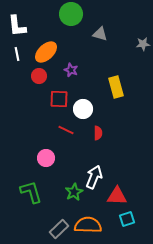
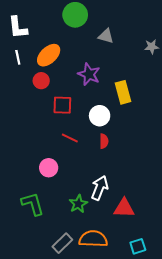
purple star: (71, 70) -> (89, 74), moved, size x1.5
white circle: (83, 109) -> (100, 116), moved
cyan square: (127, 219) -> (138, 246), moved

